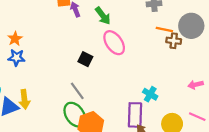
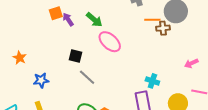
blue star: (16, 58) -> (41, 80), moved
black square: (85, 59) -> (76, 56), moved
gray line: (77, 91) -> (87, 77), moved

